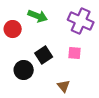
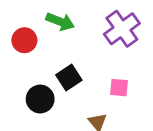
purple cross: (81, 21) -> (122, 29), turned 30
pink square: (75, 53) -> (119, 88), moved

